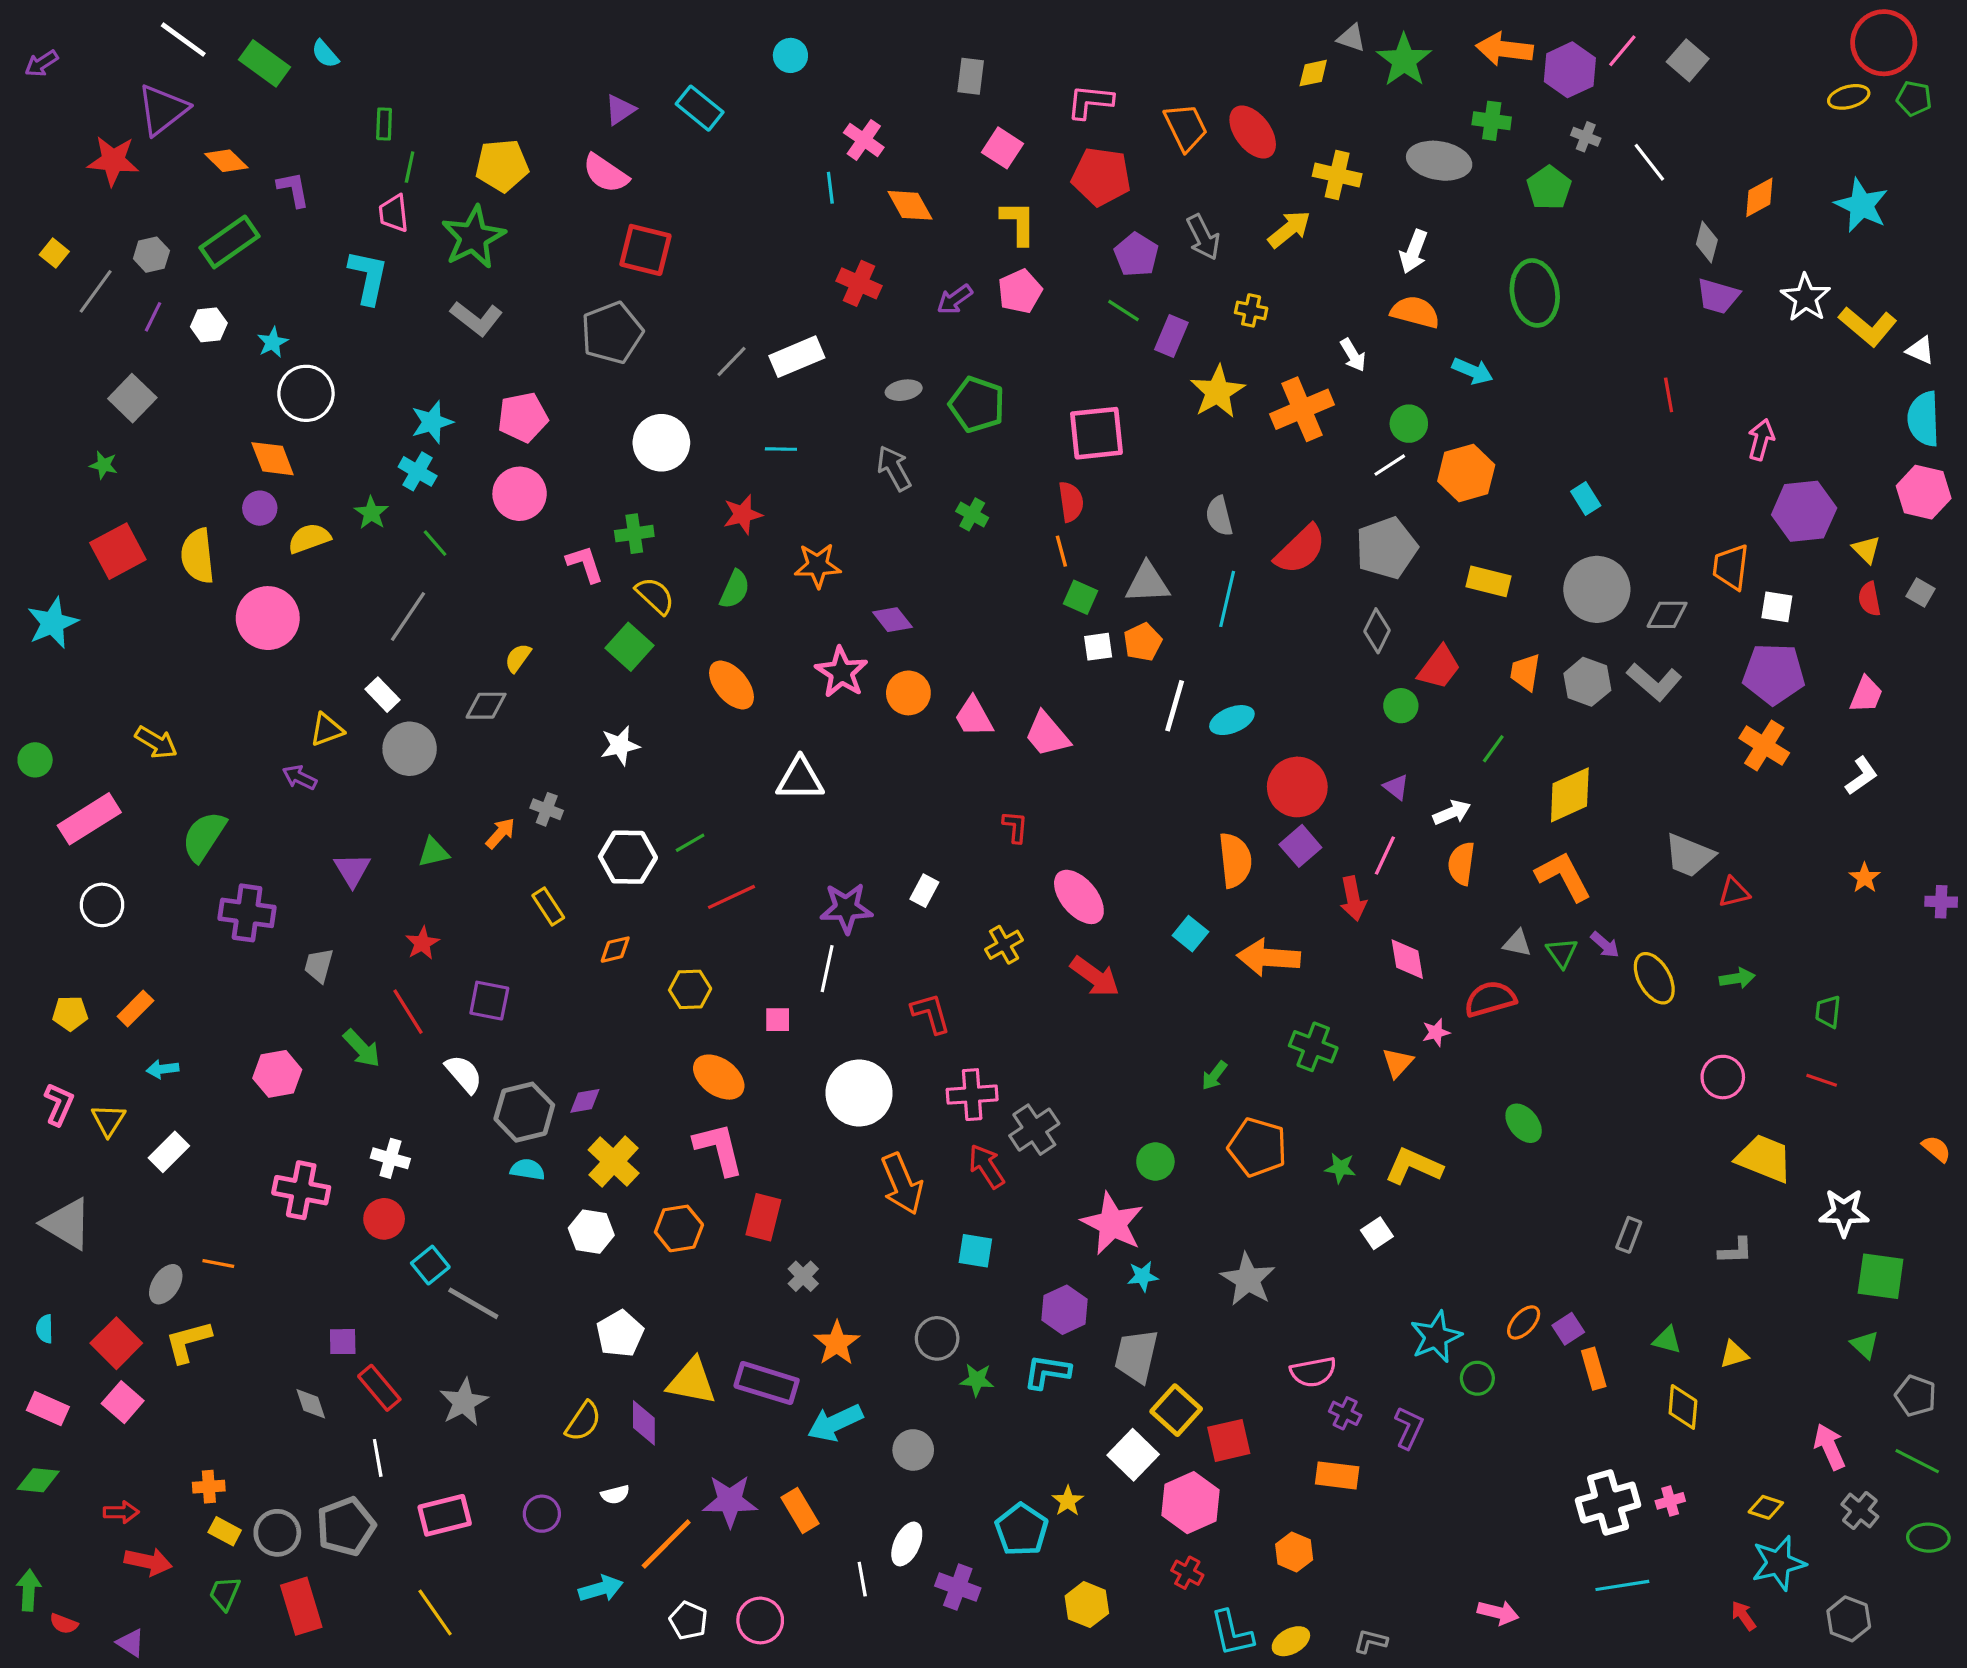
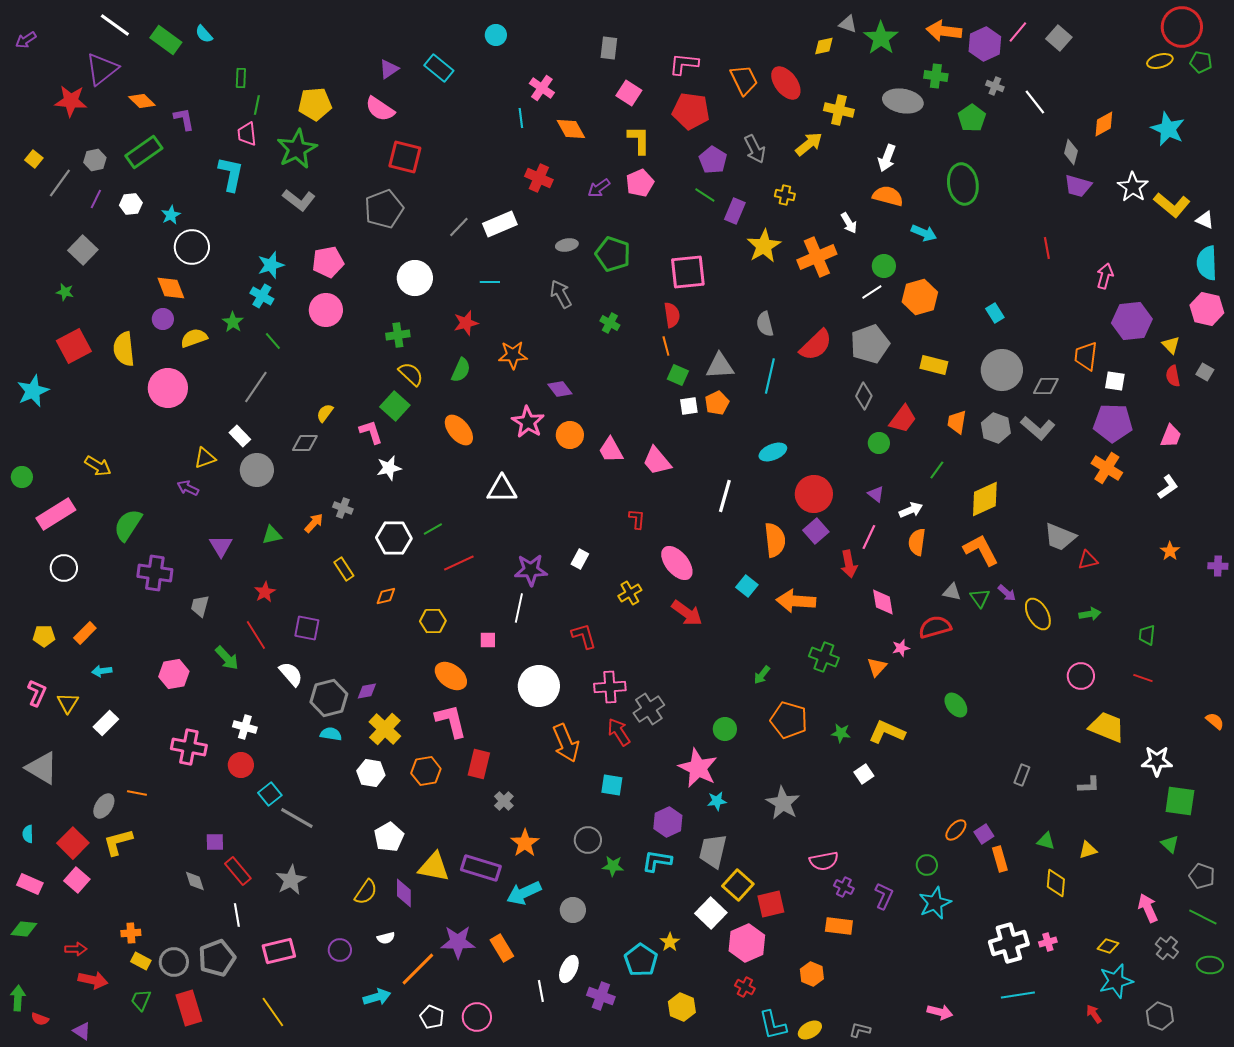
pink L-shape: (585, 564) -> (371, 432), moved
white line: (1175, 706) -> (725, 496), moved
cyan star: (1436, 1337) -> (935, 903), moved

